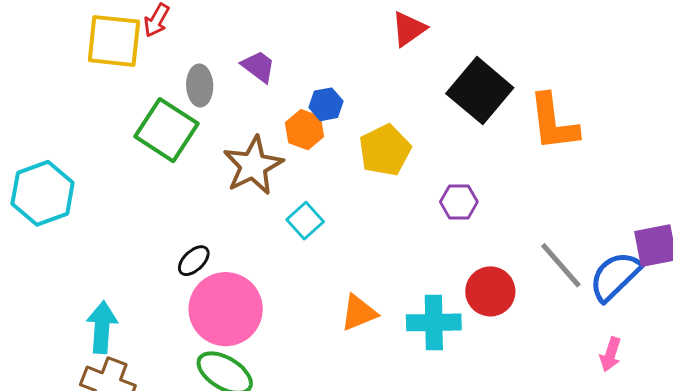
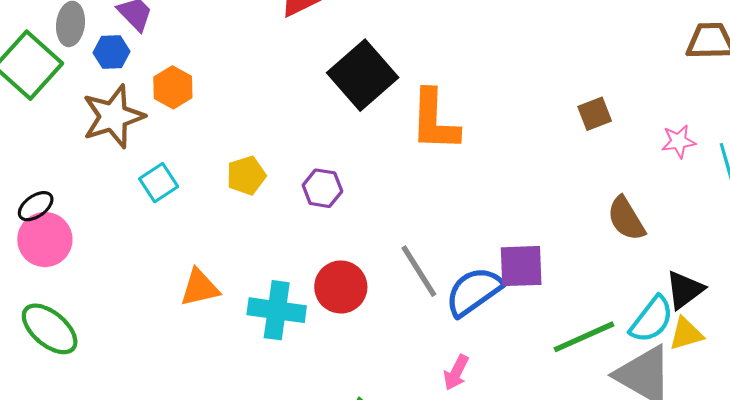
blue hexagon: (326, 104) -> (112, 52), moved
yellow pentagon: (385, 150) -> (246, 176), moved, size x0.7
pink circle: (226, 309) -> (45, 240), moved, size x0.7

